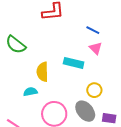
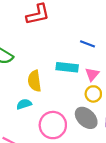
blue line: (93, 30) -> (88, 44), moved
pink triangle: (96, 48) -> (92, 74), moved, turned 32

